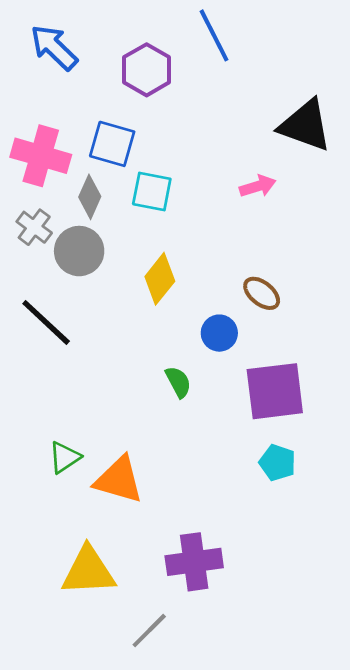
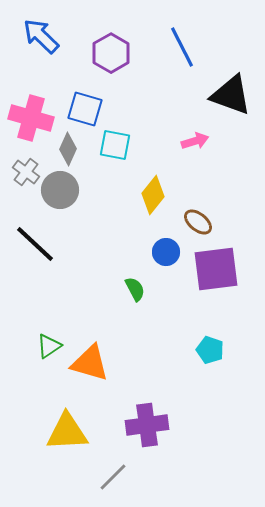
blue line: (214, 35) -> (182, 47), moved
yellow diamond: (160, 279) -> (153, 195), moved
purple square: (275, 391) -> (216, 269), moved

